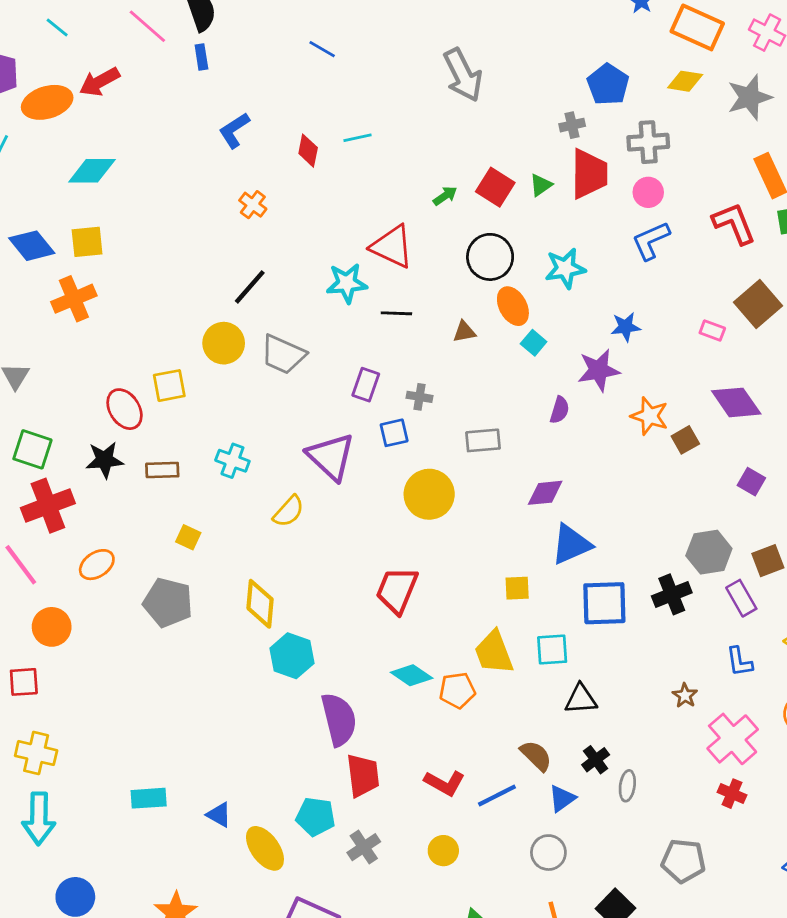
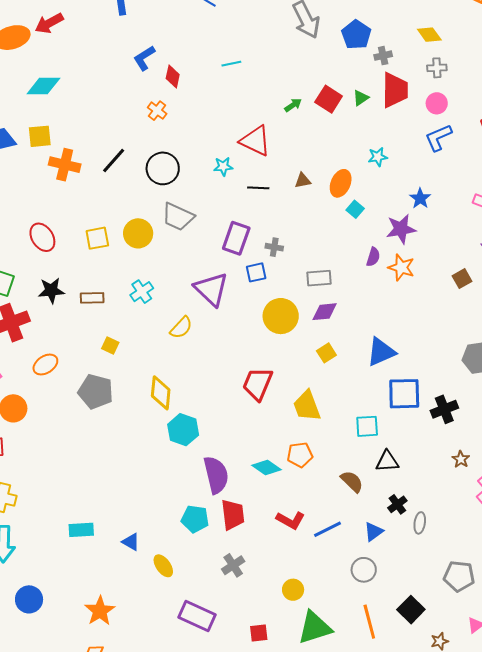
yellow diamond: (685, 81) -> (429, 35), moved, turned 45
blue pentagon: (608, 84) -> (356, 35), moved
gray cross: (648, 142) -> (437, 68), size x0.7
red diamond: (308, 151) -> (173, 77), moved
black circle: (490, 257) -> (163, 168), moved
cyan star: (565, 268) -> (378, 157), size x0.7
cyan star: (347, 283) -> (223, 166), size x0.7
black line: (250, 287) -> (114, 160), moved
orange cross: (74, 299) -> (65, 165), moved, turned 36
orange ellipse: (513, 306) -> (341, 183), turned 52
blue star: (626, 327) -> (420, 198), turned -30
brown triangle: (464, 332) -> (303, 181), moved
yellow circle: (224, 343) -> (138, 233), moved
purple rectangle: (366, 385) -> (236, 238), size x1.4
red ellipse: (125, 409) -> (42, 237), moved
orange star: (650, 416) -> (401, 267), moved
cyan cross: (232, 461) -> (142, 292), turned 35
purple diamond: (545, 493) -> (325, 312), moved
yellow square: (517, 588) -> (326, 353), moved, turned -30
black cross: (672, 594) -> (444, 409), moved
yellow trapezoid: (494, 652) -> (307, 406), moved
cyan diamond: (412, 675) -> (266, 467), moved
brown semicircle: (536, 756) -> (352, 482), moved
cyan pentagon: (315, 817) -> (195, 519), moved
yellow ellipse: (265, 848) -> (163, 566), size x0.7
yellow circle: (443, 851) -> (293, 590), moved

